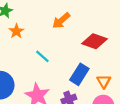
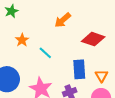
orange star: (16, 31) -> (22, 40), moved
blue rectangle: (79, 74) -> (79, 69), turned -36

